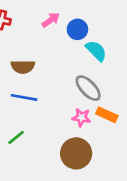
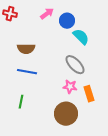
orange rectangle: (107, 115) -> (89, 94), moved, turned 49
green line: (16, 137) -> (21, 102), turned -40

